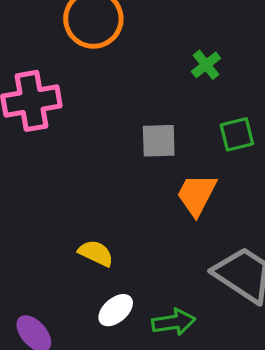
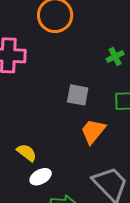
white ellipse: (116, 310) -> (41, 177), moved

